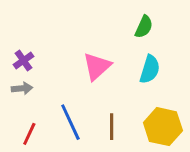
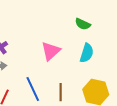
green semicircle: (144, 27) -> (83, 24), turned 91

